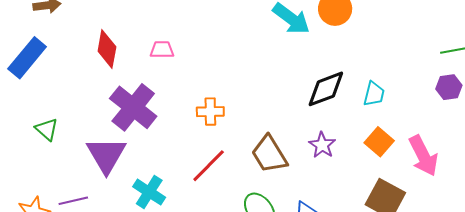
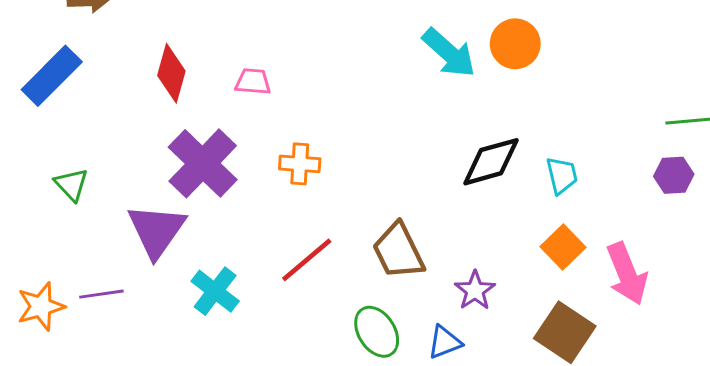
cyan trapezoid: (374, 94) -> (562, 175), turned -32
orange cross: (210, 112) -> (300, 164), moved
purple star: (322, 145) -> (475, 290), moved

